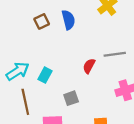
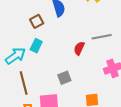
brown square: (42, 21) -> (37, 21), moved
cyan rectangle: (45, 75) -> (36, 46), moved

